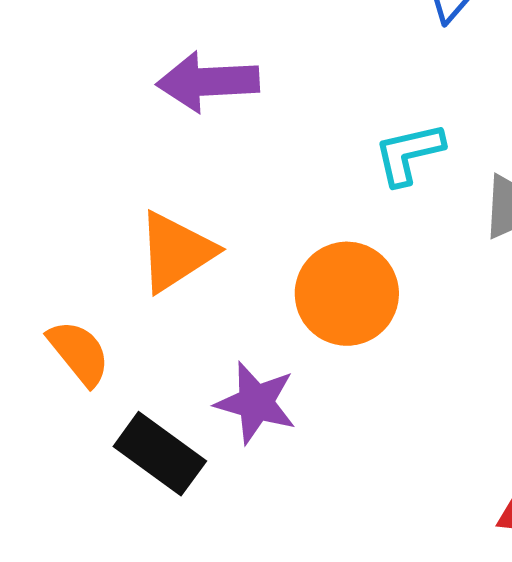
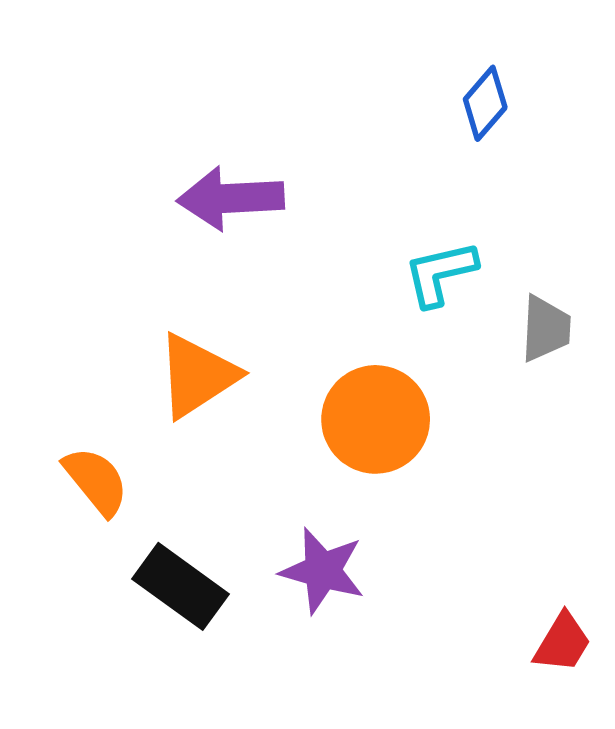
purple star: (256, 403) -> (322, 571), moved

